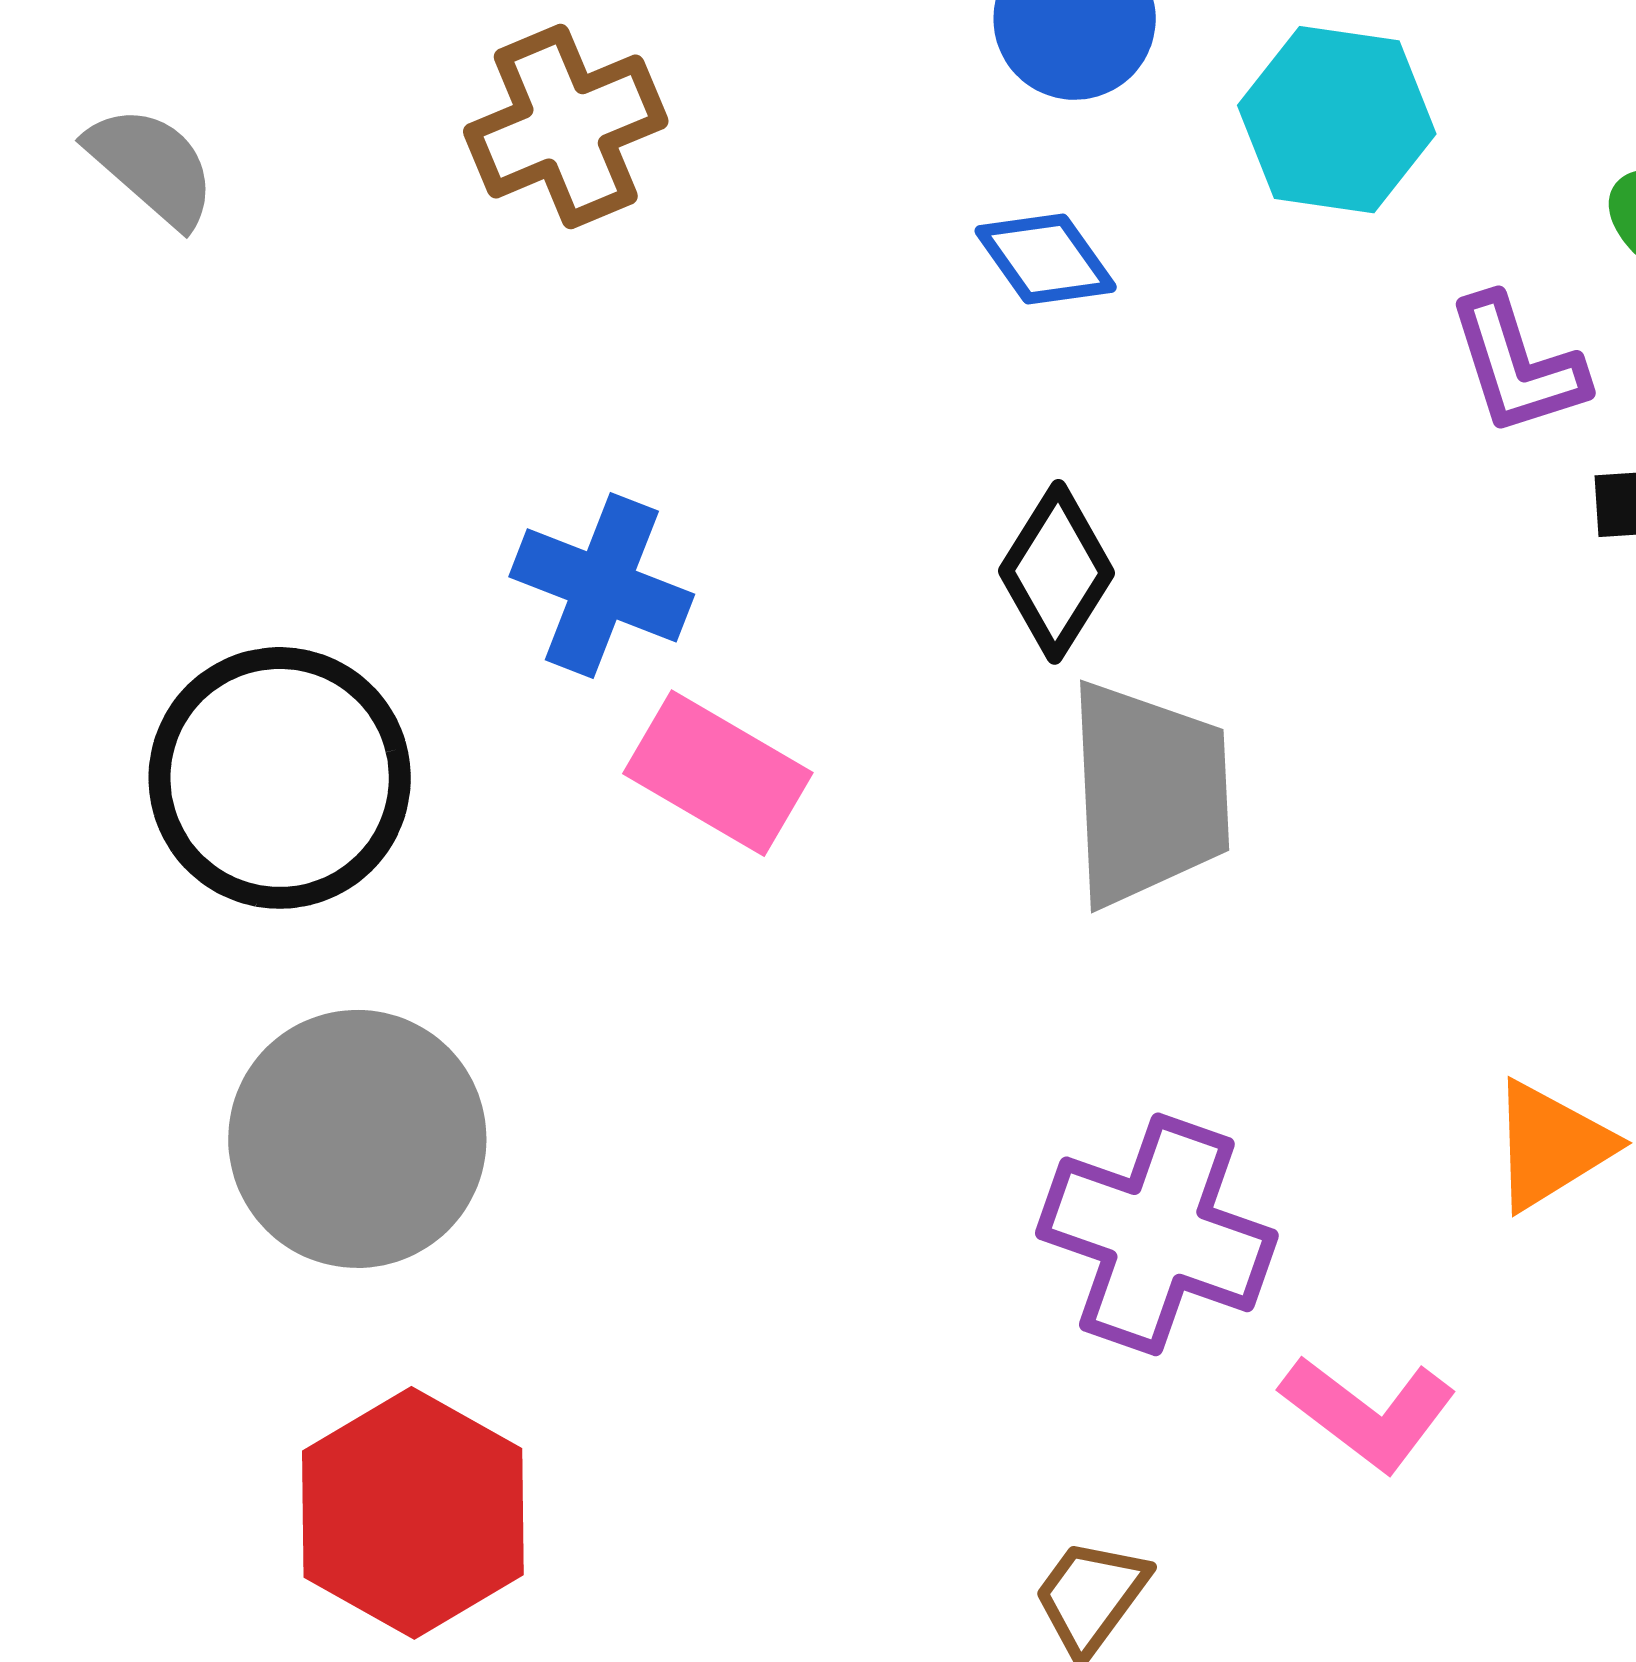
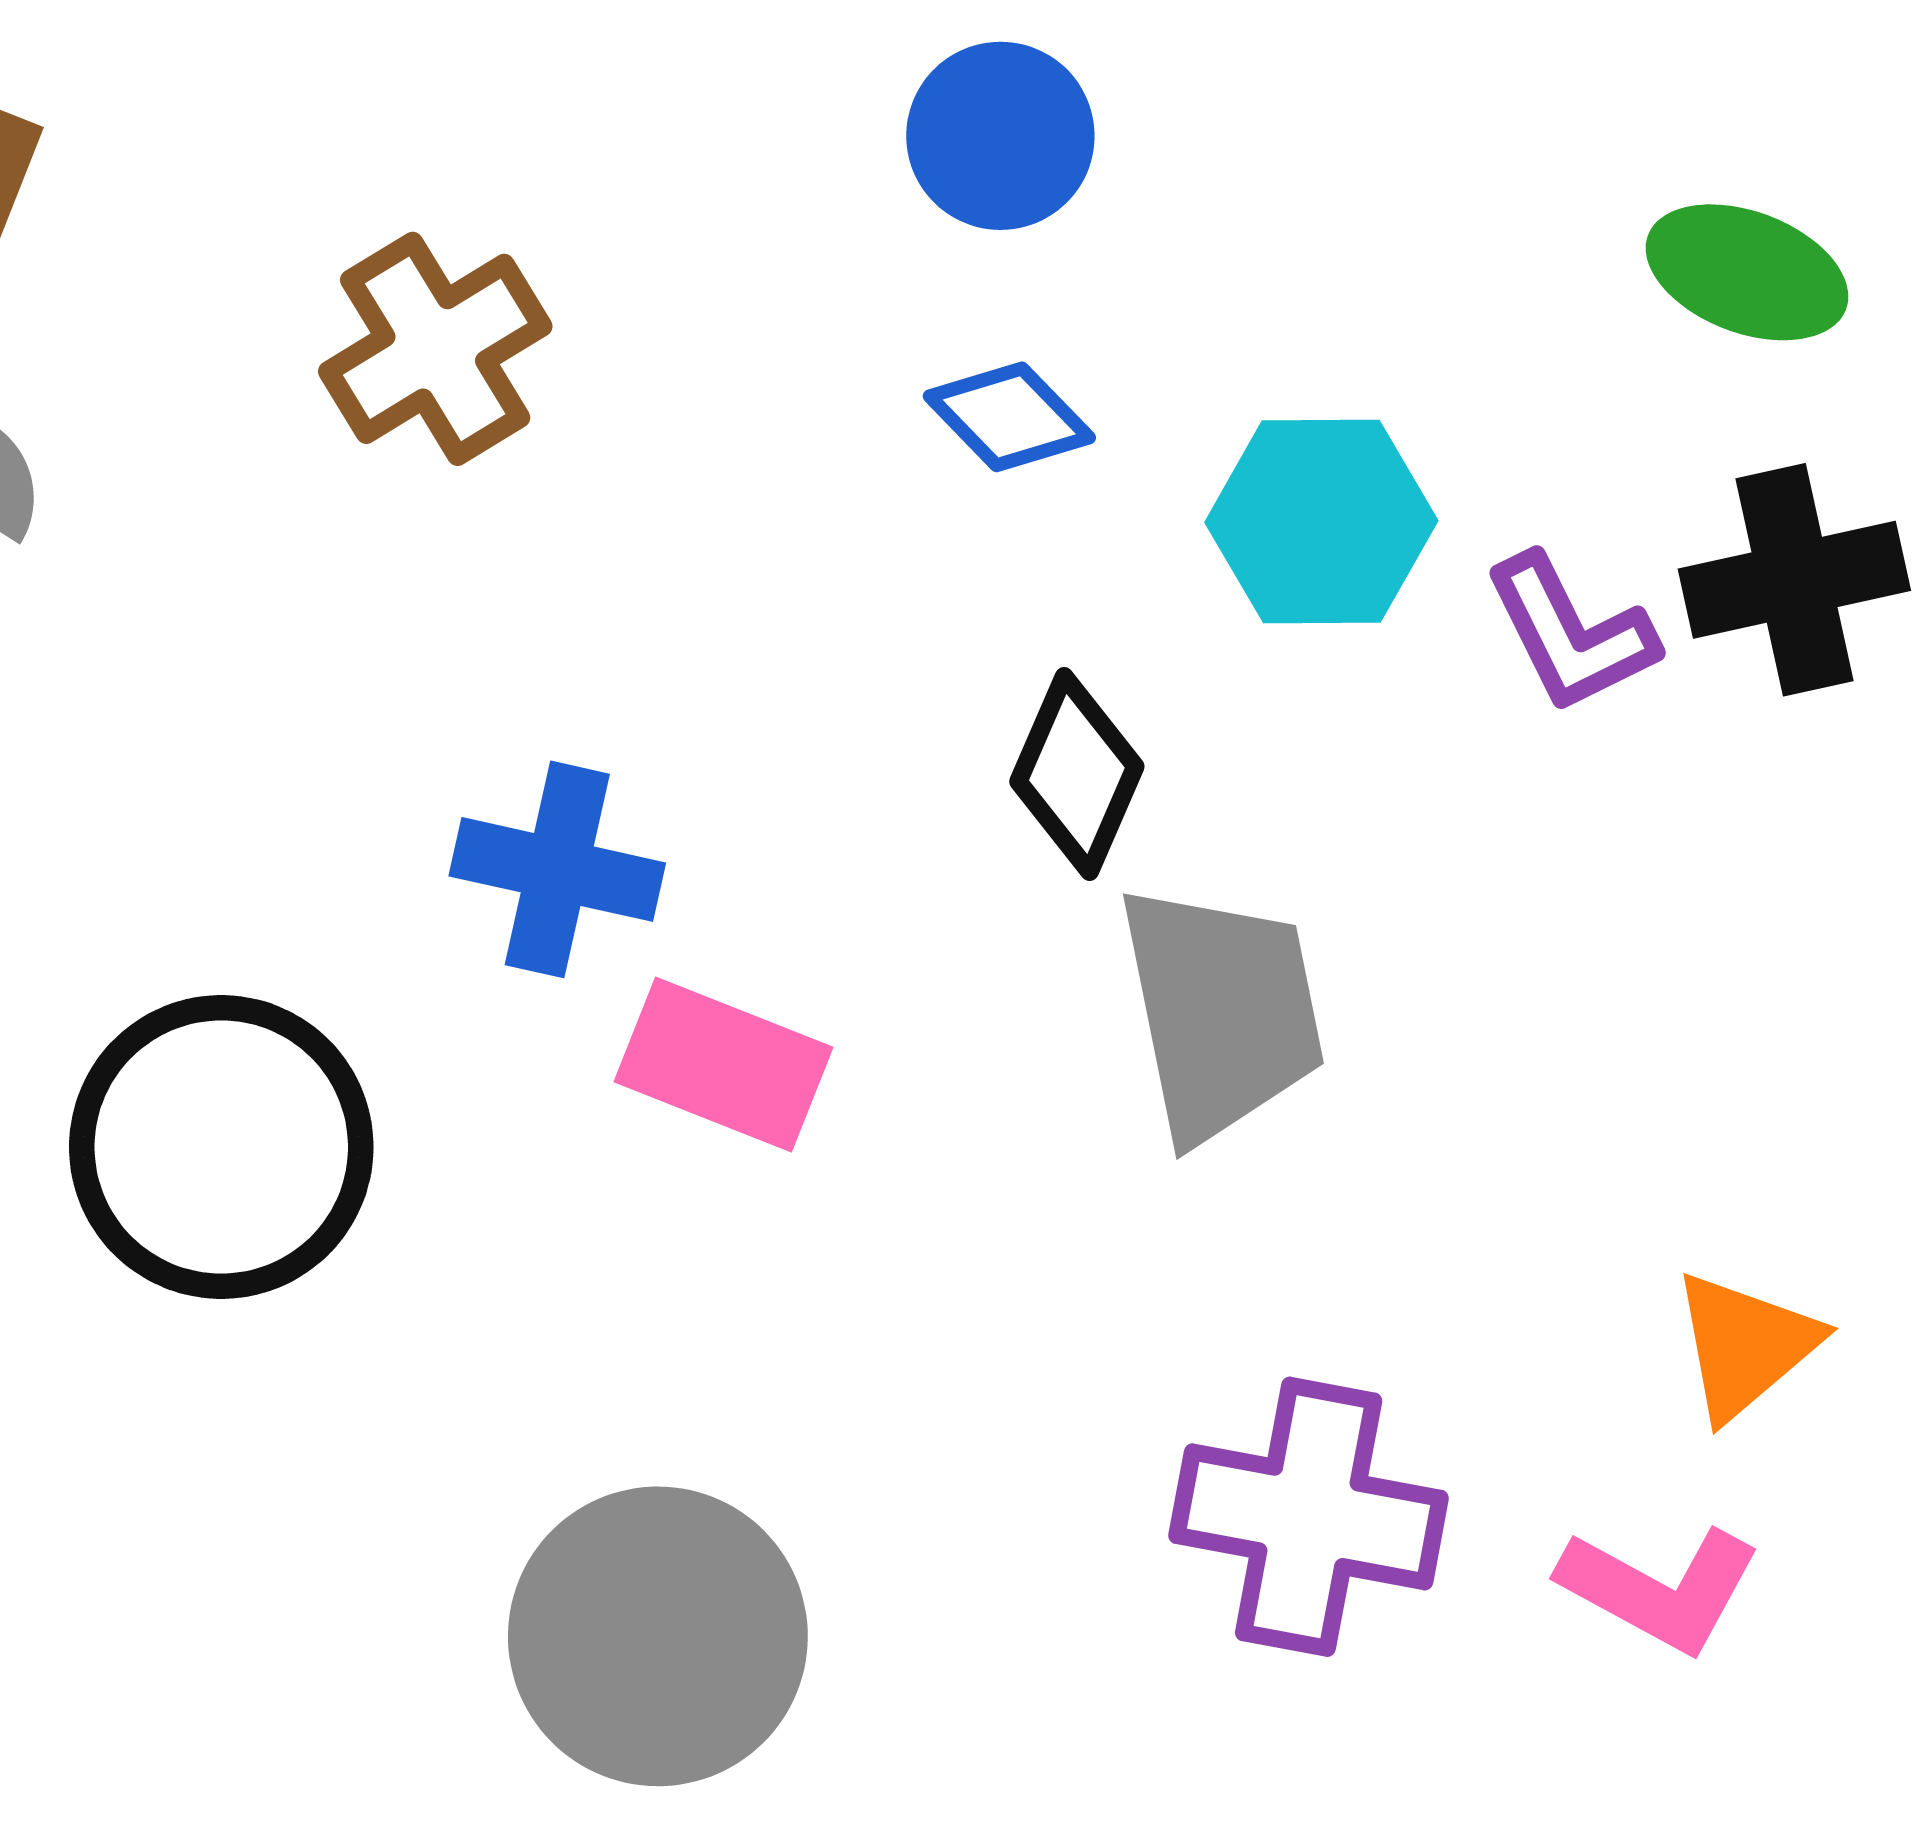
cyan hexagon: (1337, 120) -> (1321, 522), moved
purple L-shape: (1517, 365) -> (1571, 634), moved
gray circle: (357, 1139) -> (658, 1636), moved
pink L-shape: (1368, 1413) -> (1660, 1589), moved

